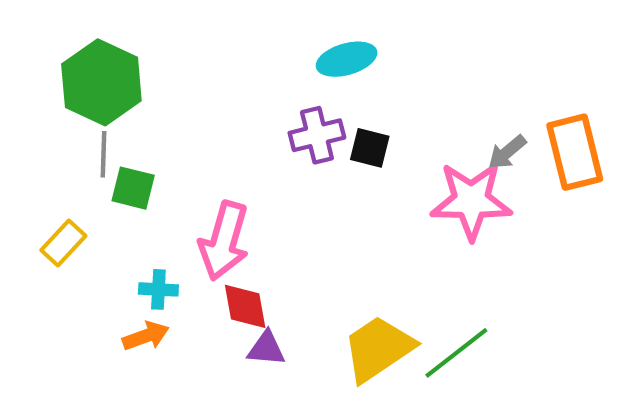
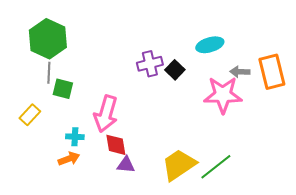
cyan ellipse: (347, 59) -> (210, 45), moved
black square: (370, 148) -> (175, 70), turned 30
gray arrow: (507, 152) -> (240, 72), turned 42

